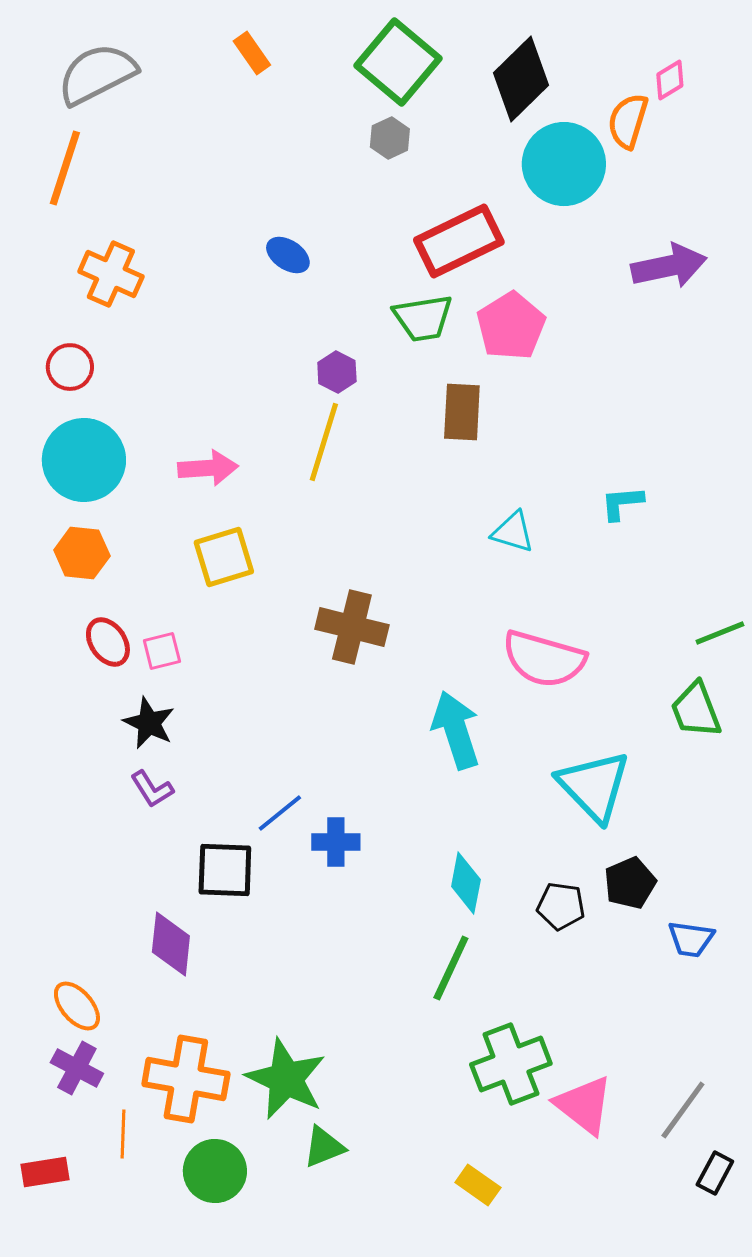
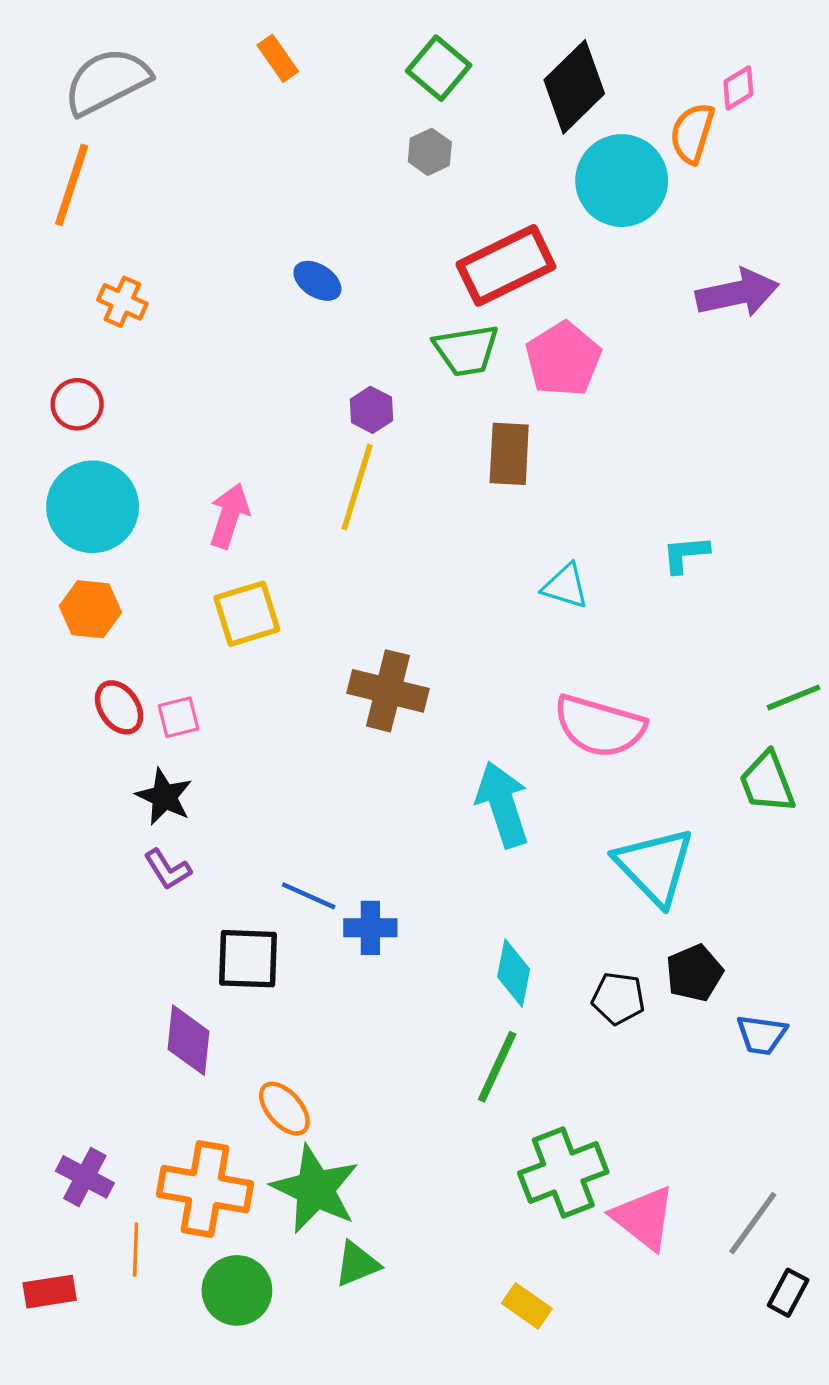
green square: (398, 62) -> (439, 68), size x0.7
orange cross: (111, 274) -> (122, 302), size x0.7
pink arrow: (208, 468) -> (229, 516), turned -68
blue line: (280, 813) -> (309, 896), turned 63
orange ellipse: (77, 1006) -> (284, 1109), moved

